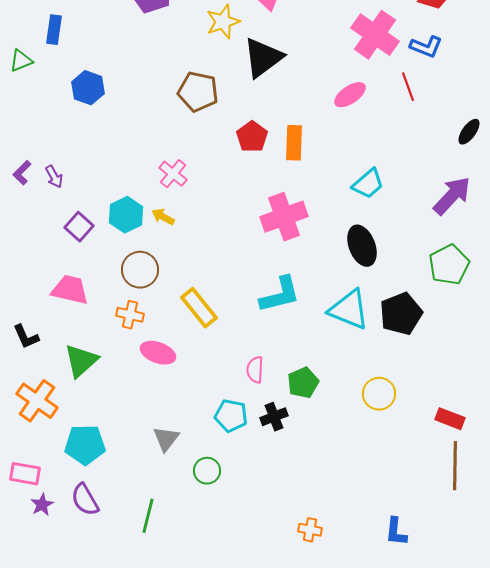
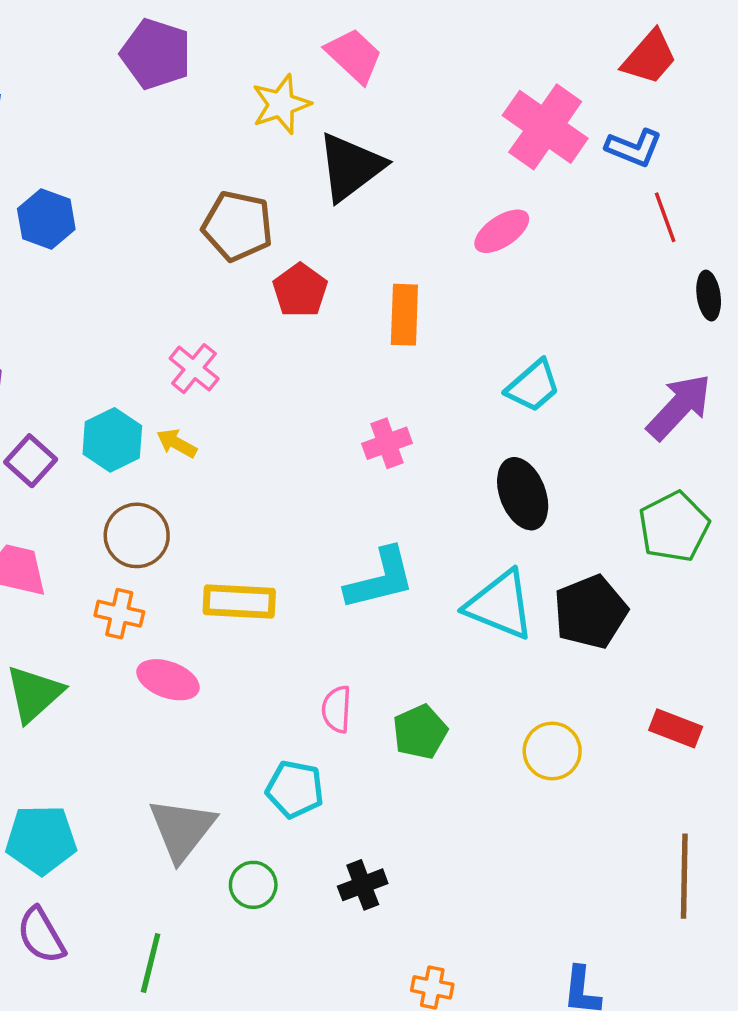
red line: (408, 87) -> (665, 217), moved
black ellipse: (469, 132) -> (709, 296), turned -44
red pentagon: (252, 137) -> (300, 290), moved
pink cross: (284, 217) -> (387, 443), size x0.6
yellow rectangle: (199, 308) -> (239, 601), turned -48
black cross: (274, 417) -> (363, 885), moved
red rectangle: (450, 419) -> (676, 728), moved
gray triangle: (166, 439) -> (182, 829), size x1.5

